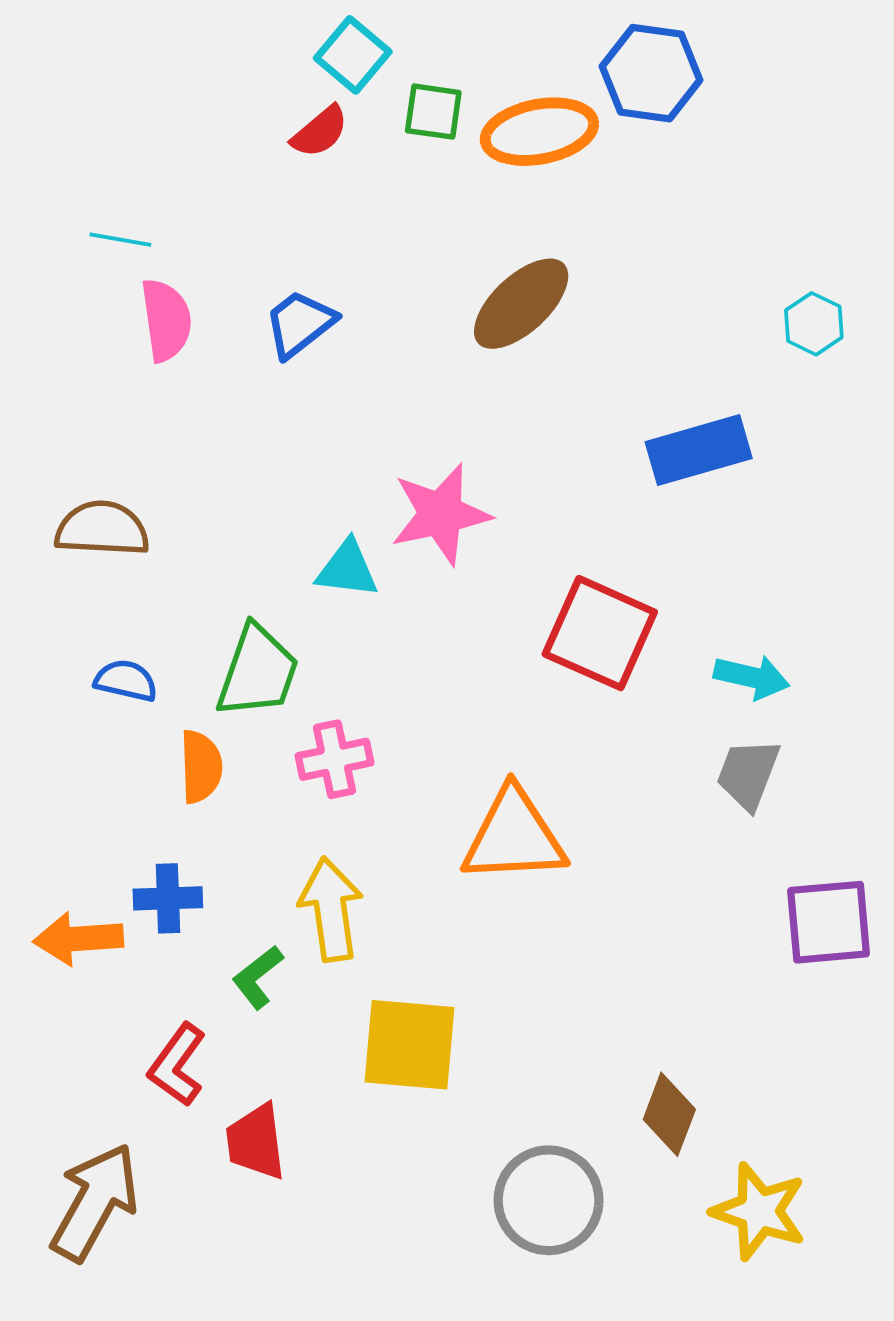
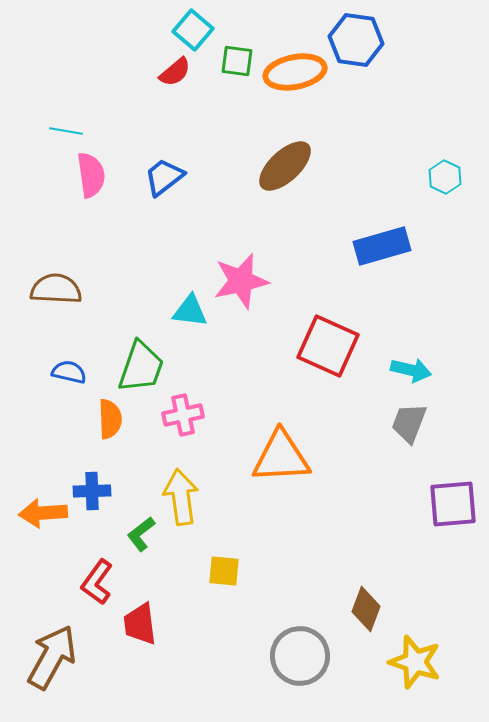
yellow square: (409, 1045) -> (224, 571), size x0.6

